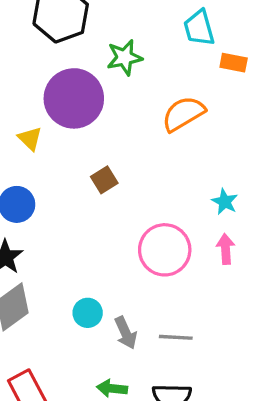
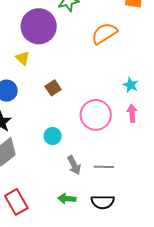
yellow triangle: (30, 139) -> (23, 58), moved
brown square: (104, 180) -> (53, 88), moved
cyan circle: (88, 313) -> (53, 136), moved

